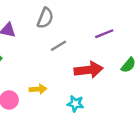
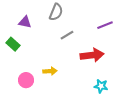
cyan star: (75, 104) -> (101, 86), moved

